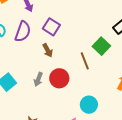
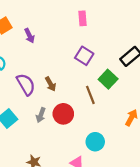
purple square: (51, 27) -> (84, 56), moved
purple semicircle: (23, 32) -> (26, 84), moved, turned -50

